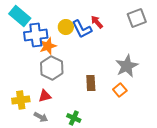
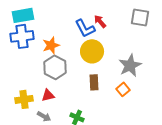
cyan rectangle: (20, 16) -> (23, 15), turned -50
gray square: (137, 18) -> (140, 17), turned 30
yellow circle: (66, 27) -> (92, 51), moved, size x1.5
blue cross: (36, 35) -> (22, 36), moved

